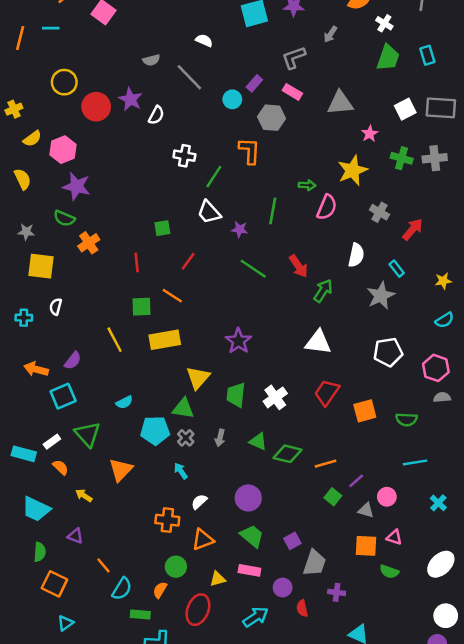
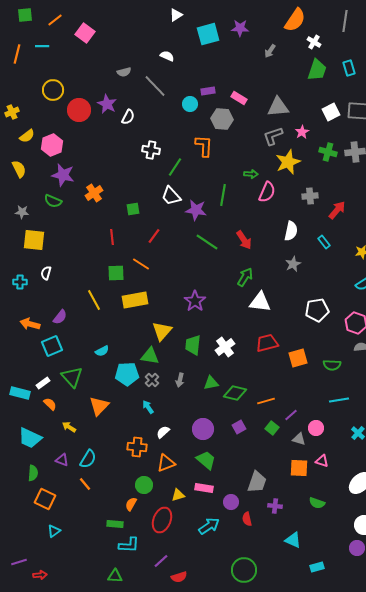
gray L-shape: (294, 58) -> (273, 136), moved
purple rectangle: (254, 83) -> (208, 91), turned 40
gray cross: (379, 212) -> (310, 196), turned -35
purple star: (240, 229) -> (196, 210), size x1.5
orange cross: (89, 243) -> (94, 193), moved
green arrow: (323, 291) -> (245, 277), moved
gray star: (381, 296) -> (293, 264), moved, size x0.7
red trapezoid: (327, 392) -> (267, 343), turned 40
green triangle: (258, 442) -> (211, 383), turned -35
purple square: (292, 541) -> (239, 427), moved
green semicircle: (389, 572) -> (317, 503), moved
cyan semicircle: (122, 589) -> (88, 459), moved

